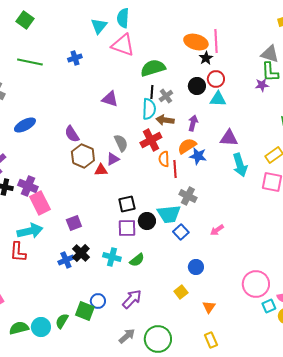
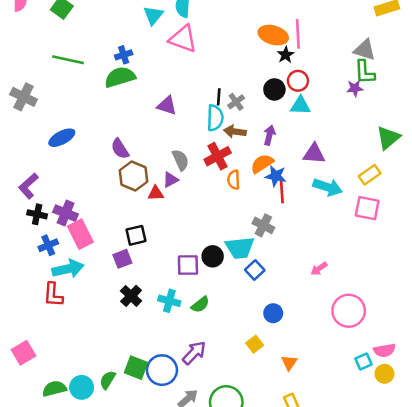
green semicircle: (153, 68) -> (120, 77), moved
cyan arrow: (240, 165) -> (328, 187), turned -55
red line: (175, 169) -> (282, 192), moved
black square: (127, 204) -> (136, 235), moved
pink arrow: (217, 230) -> (319, 269), moved
blue cross: (66, 260) -> (48, 245), moved
pink circle: (256, 284) -> (349, 311), moved
blue circle: (98, 301) -> (162, 370), moved, size x1.6

